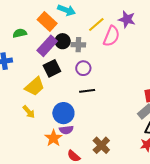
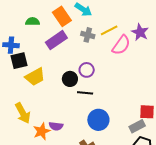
black circle: (63, 41) -> (70, 79), moved
gray cross: (78, 45) -> (88, 35), moved
black square: (52, 68) -> (19, 61), moved
yellow arrow: (29, 112) -> (23, 113), moved, size x1.5
blue circle: (63, 113) -> (98, 120), moved

